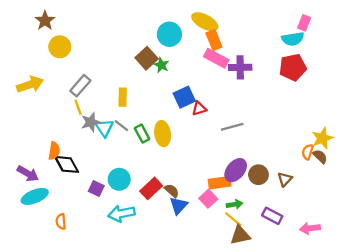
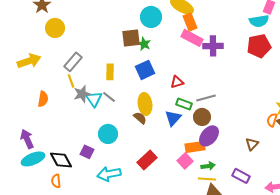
brown square: (147, 58) -> (131, 38), turned 36
blue square: (184, 97) -> (145, 70), moved
green rectangle: (142, 134) -> (184, 104), moved, turned -42
orange semicircle: (54, 151) -> (43, 99), moved
black diamond: (67, 164) -> (61, 160), moved
purple arrow: (28, 174) -> (27, 139), turned -144
brown circle: (258, 175) -> (202, 117), moved
cyan circle: (119, 179) -> (108, 134), moved
red rectangle: (151, 188) -> (147, 160), moved
brown semicircle: (172, 191) -> (140, 118), moved
blue triangle: (179, 206) -> (173, 118), moved
yellow line: (233, 219) -> (207, 179), turned -36

